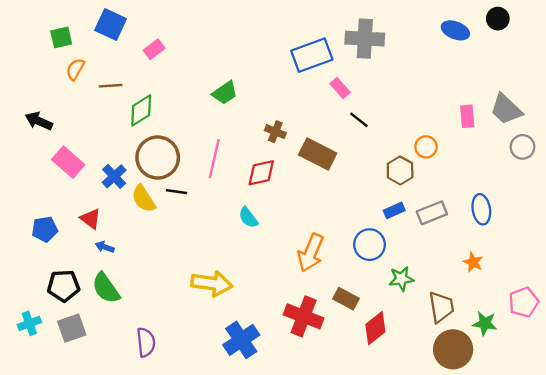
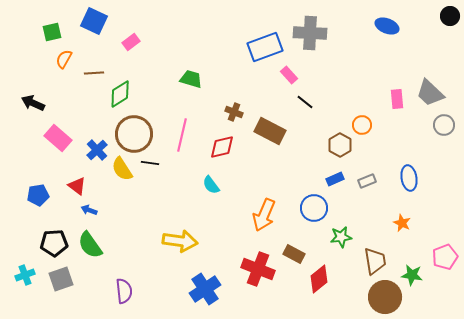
black circle: (498, 19) -> (450, 16), moved
green trapezoid: (225, 93) -> (191, 79), turned -130
gray rectangle: (432, 213) -> (367, 181), size x0.7

